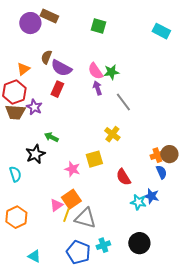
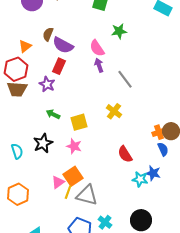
green star: (111, 72) -> (119, 31), moved
purple star: (34, 107) -> (47, 84), moved
black star: (35, 154) -> (43, 143), moved
yellow square: (94, 159) -> (79, 122), moved
cyan cross: (103, 245) -> (105, 222), turned -32

